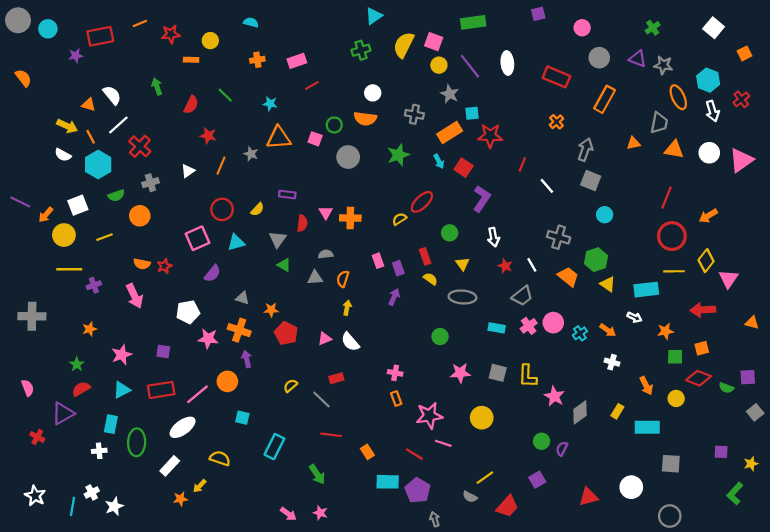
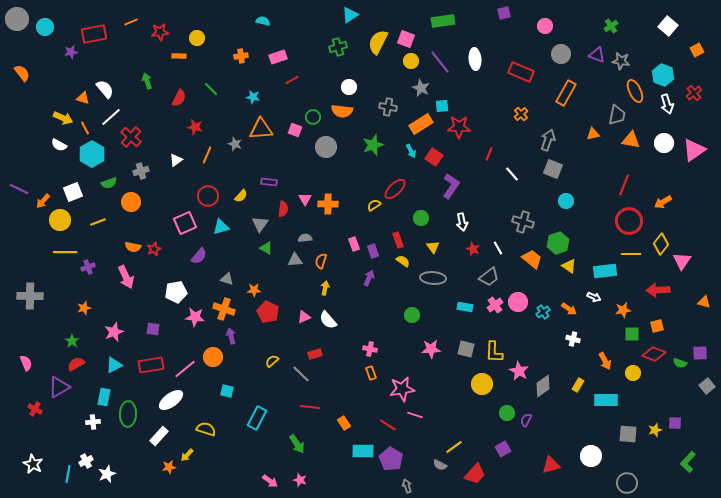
cyan semicircle: (251, 22) -> (263, 21), moved
yellow circle: (482, 418) -> (482, 384), moved
yellow star: (751, 464) -> (655, 430), moved

